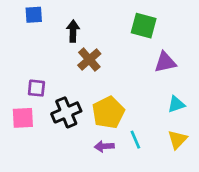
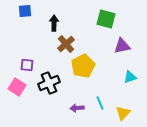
yellow pentagon: (108, 112) -> (83, 66), moved
pink square: (23, 118) -> (17, 87), turned 36
yellow triangle: (177, 140) -> (123, 113), moved

